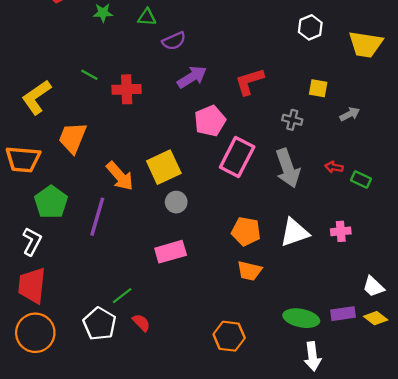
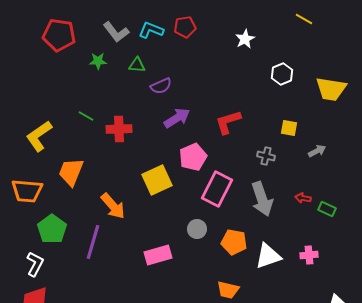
yellow square: (164, 167) -> (157, 180), moved
gray circle: (176, 202) -> (197, 229), moved
orange pentagon: (246, 231) -> (234, 242), moved
pink rectangle: (171, 252) -> (158, 255), moved

